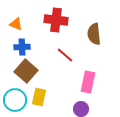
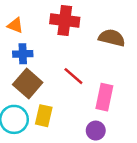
brown semicircle: (94, 34) -> (112, 38), turned 110
red line: (65, 55) -> (73, 76), moved

